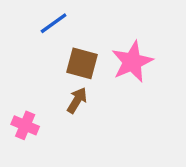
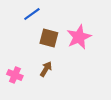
brown arrow: (77, 100) -> (46, 69), moved

